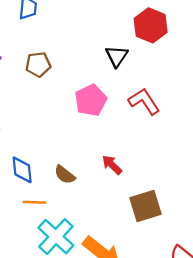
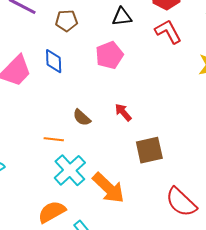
black triangle: (117, 56) -> (122, 17), moved, turned 45
red L-shape: (144, 101) -> (168, 32), moved
blue diamond: (22, 170) -> (54, 61), moved

